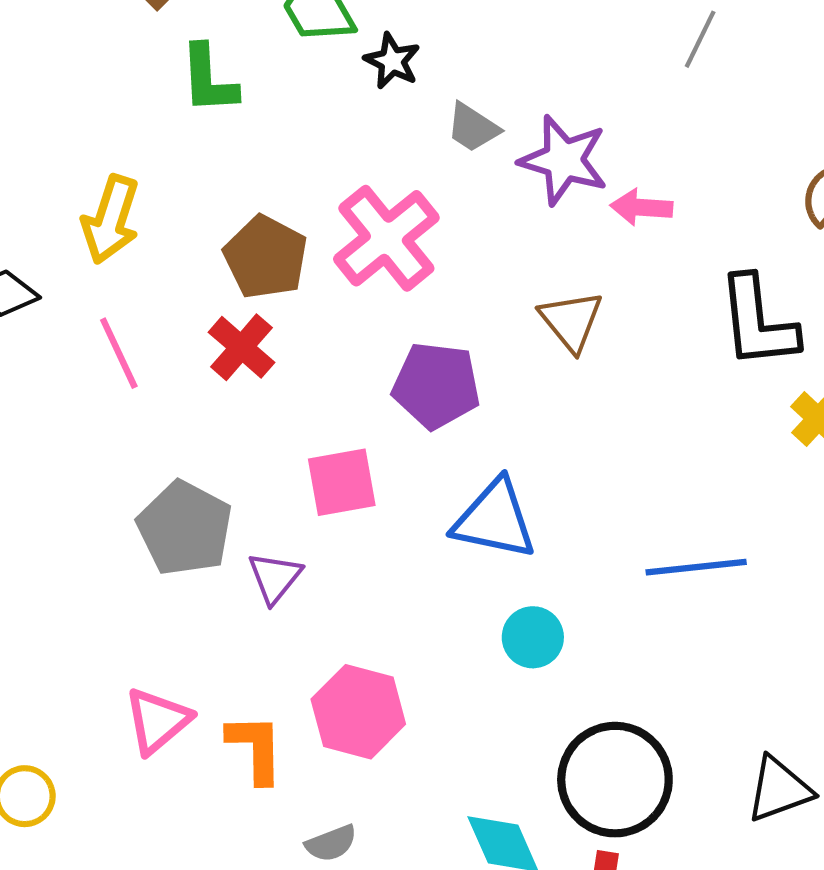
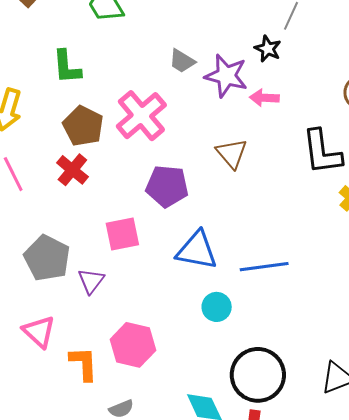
black star: (392, 61) -> (268, 49), moved
green L-shape: (209, 79) -> (67, 67), moved
blue line: (696, 567) -> (264, 267), moved
pink triangle: (157, 721) -> (39, 332), moved, turned -36

